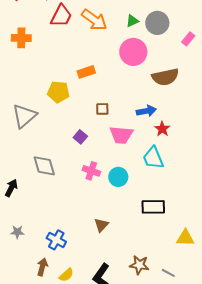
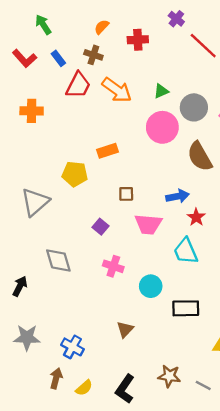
gray circle: (157, 23) -> (194, 107), moved
brown semicircle: (165, 77) -> (200, 157), turned 72
cyan circle: (118, 177) -> (151, 286), moved
gray star: (17, 232) -> (27, 338), size x1.6

